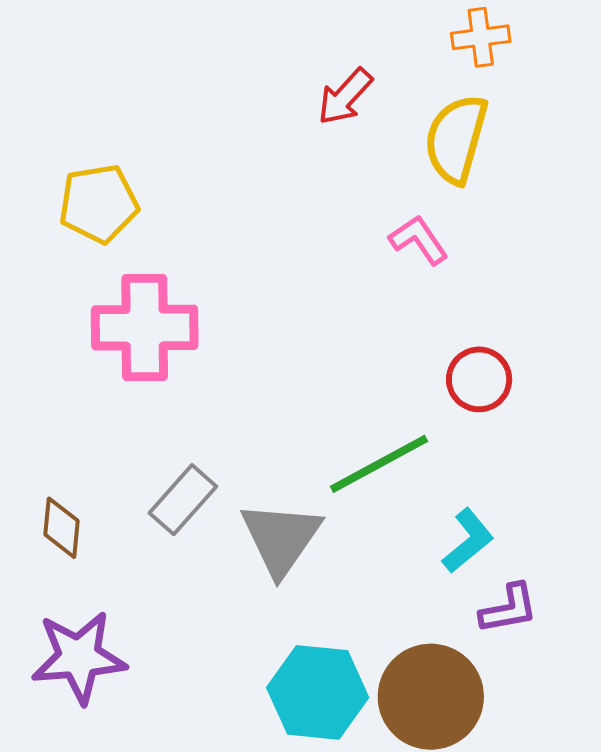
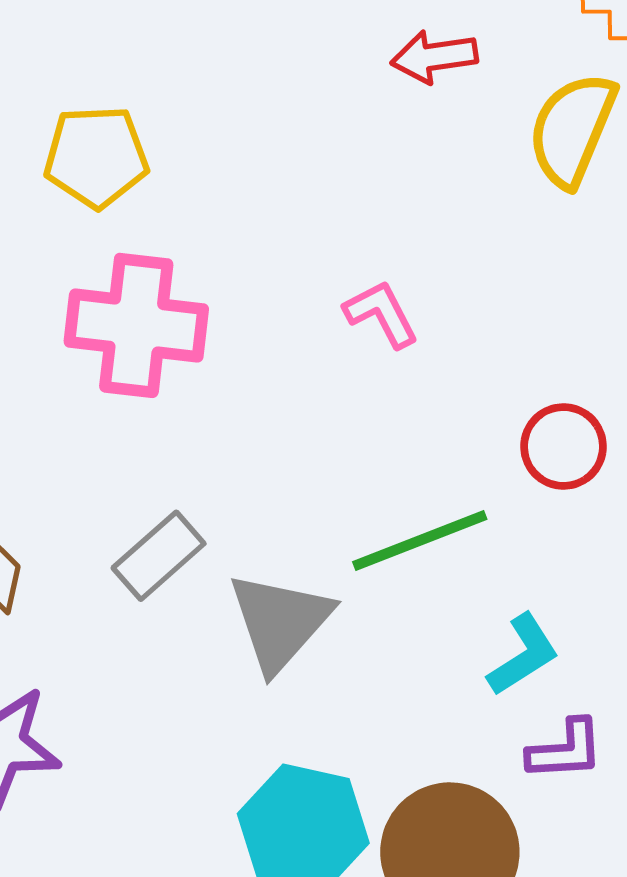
red arrow: (345, 97) -> (434, 57), turned 32
pink L-shape: (419, 240) -> (381, 314), moved

